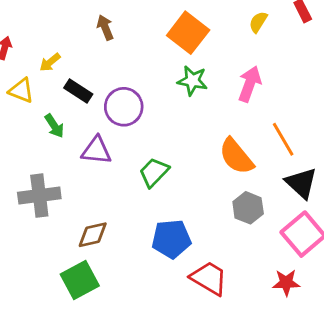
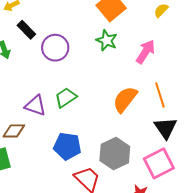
purple triangle: (96, 151) -> (35, 106), moved
orange semicircle: (236, 156) -> (125, 99), turned 64
gray hexagon: (248, 208) -> (115, 153), moved, size x1.4

